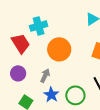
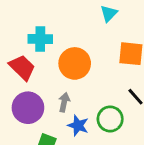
cyan cross: (39, 26) -> (40, 39), turned 30
purple circle: (18, 73) -> (28, 108), size x1.5

